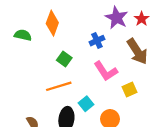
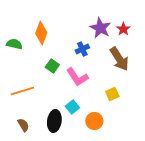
pink L-shape: (106, 71) -> (77, 77), moved
orange line: (59, 86) -> (22, 91), moved

